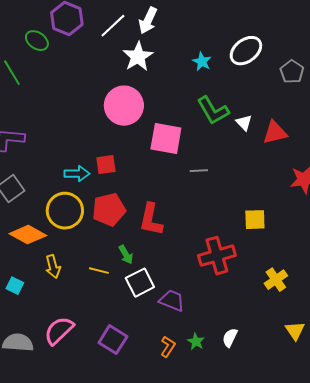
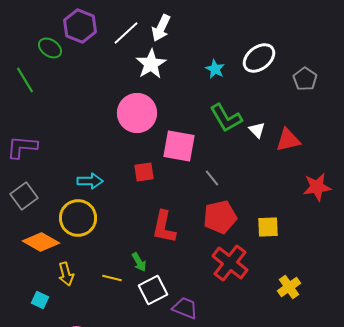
red square: (106, 165) -> (144, 172), moved
gray line: (199, 171) -> (212, 178), turned 54
red pentagon: (109, 210) -> (220, 217), moved
red cross: (217, 256) -> (230, 263), turned -36
cyan square: (15, 286) -> (40, 300), moved

